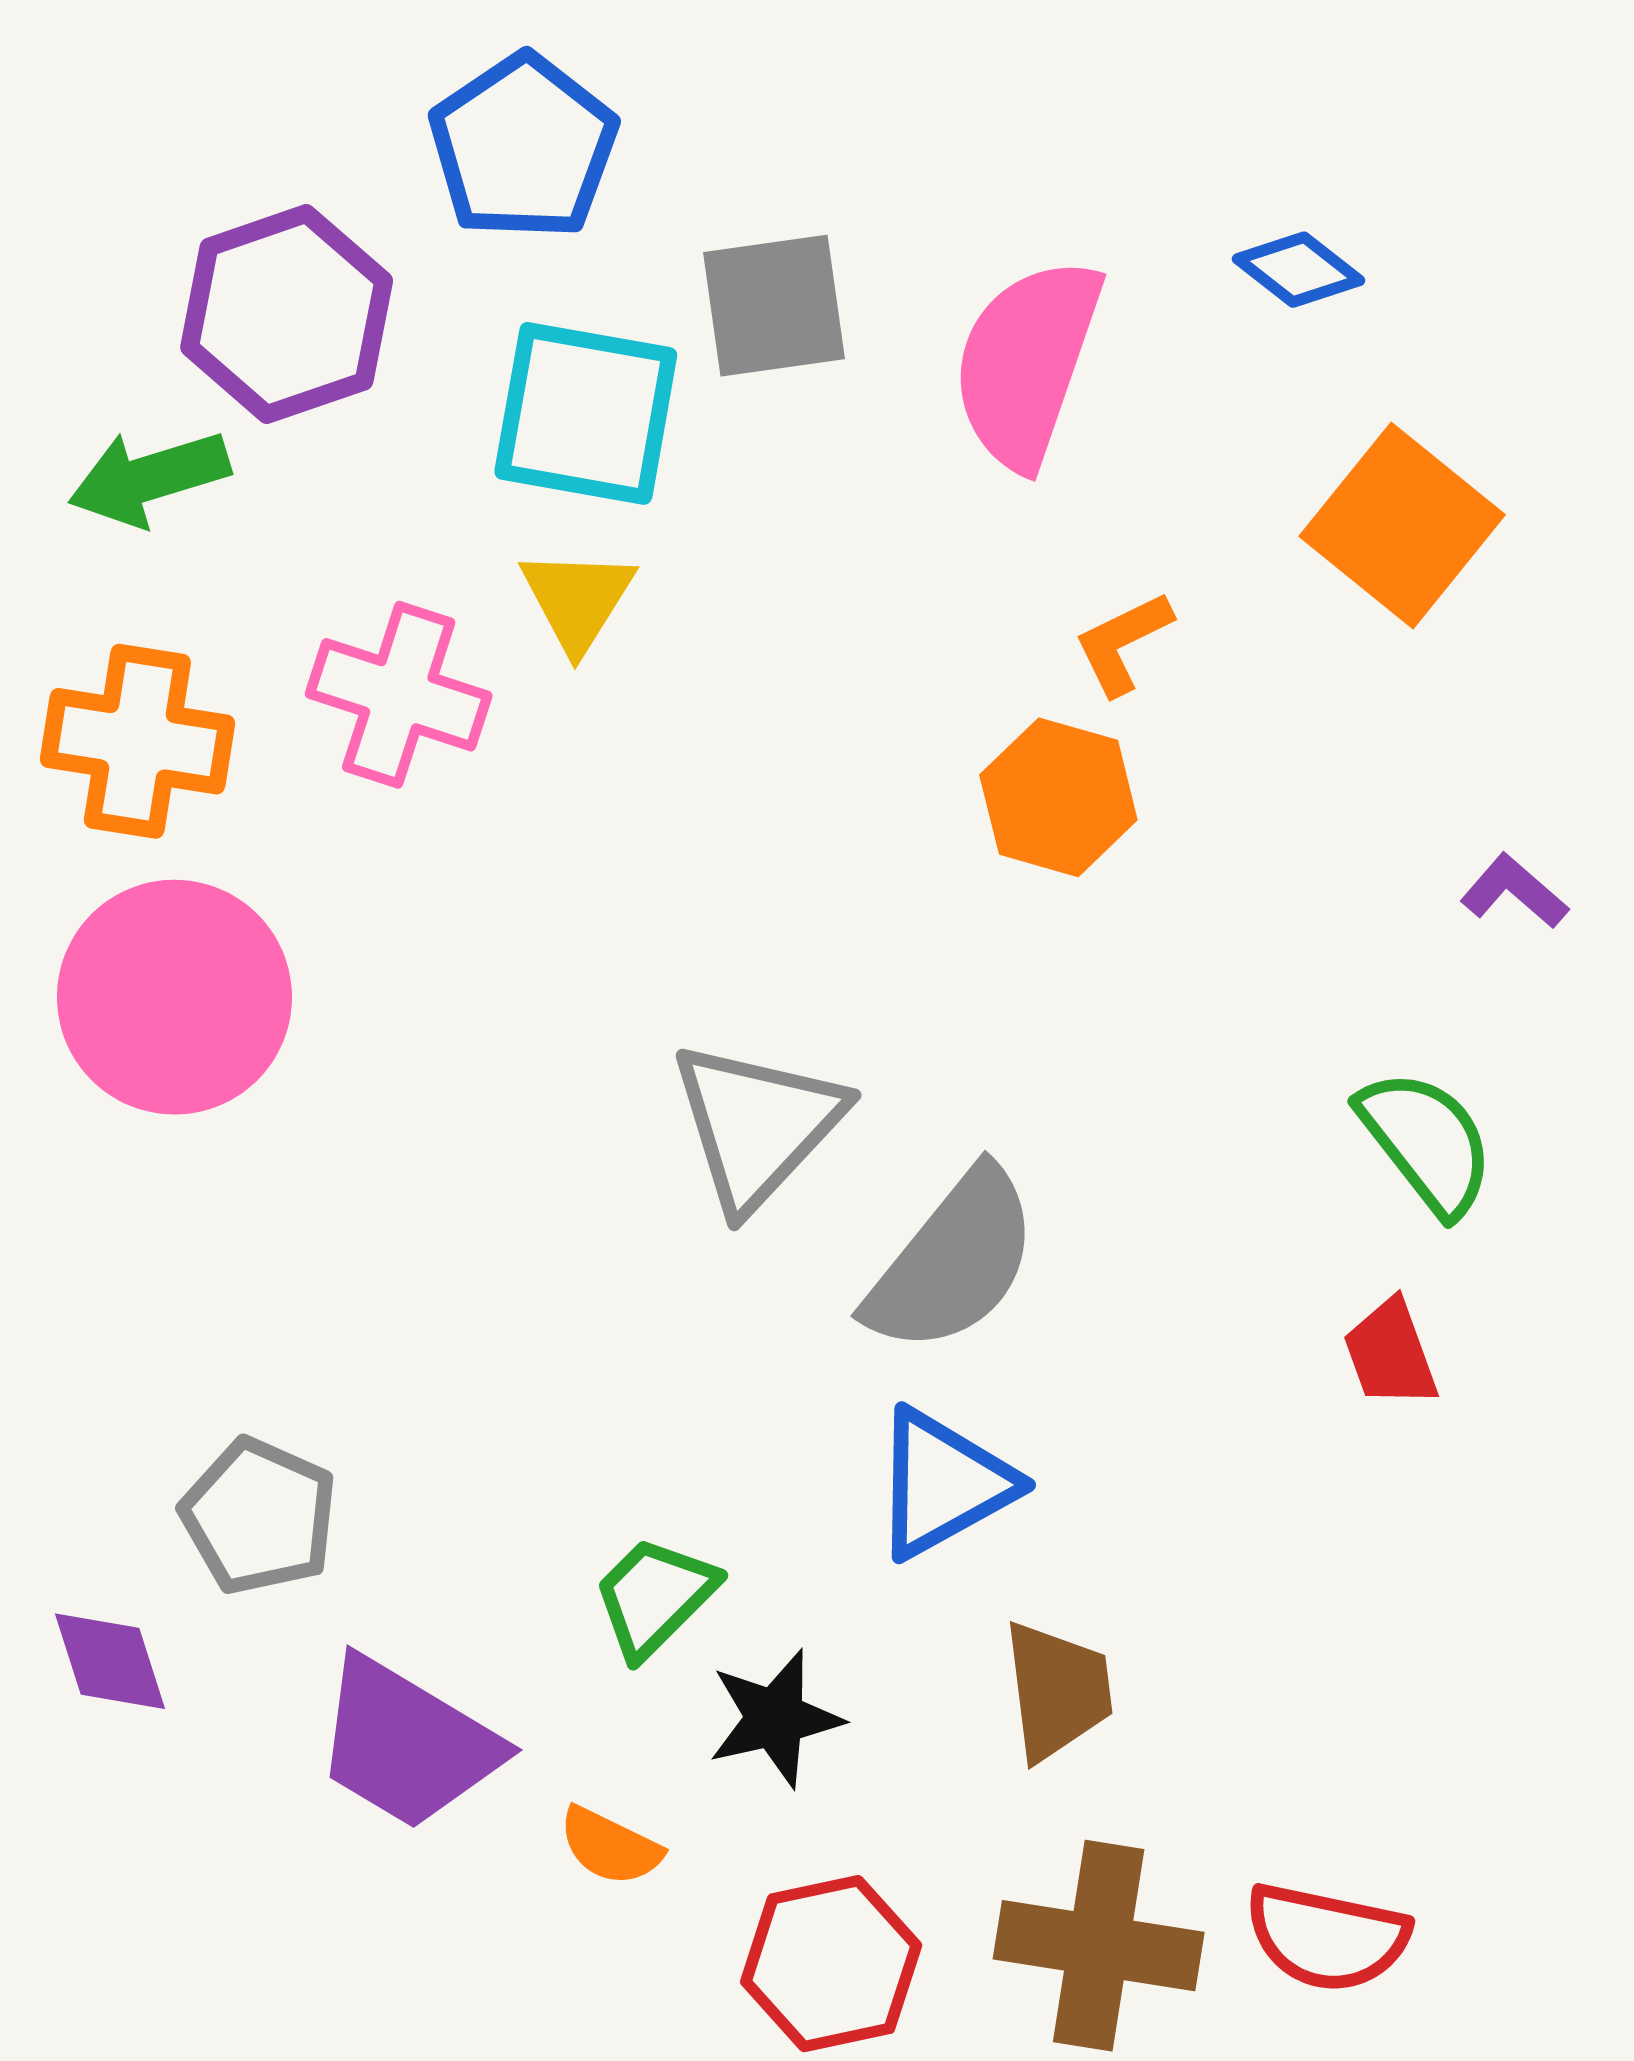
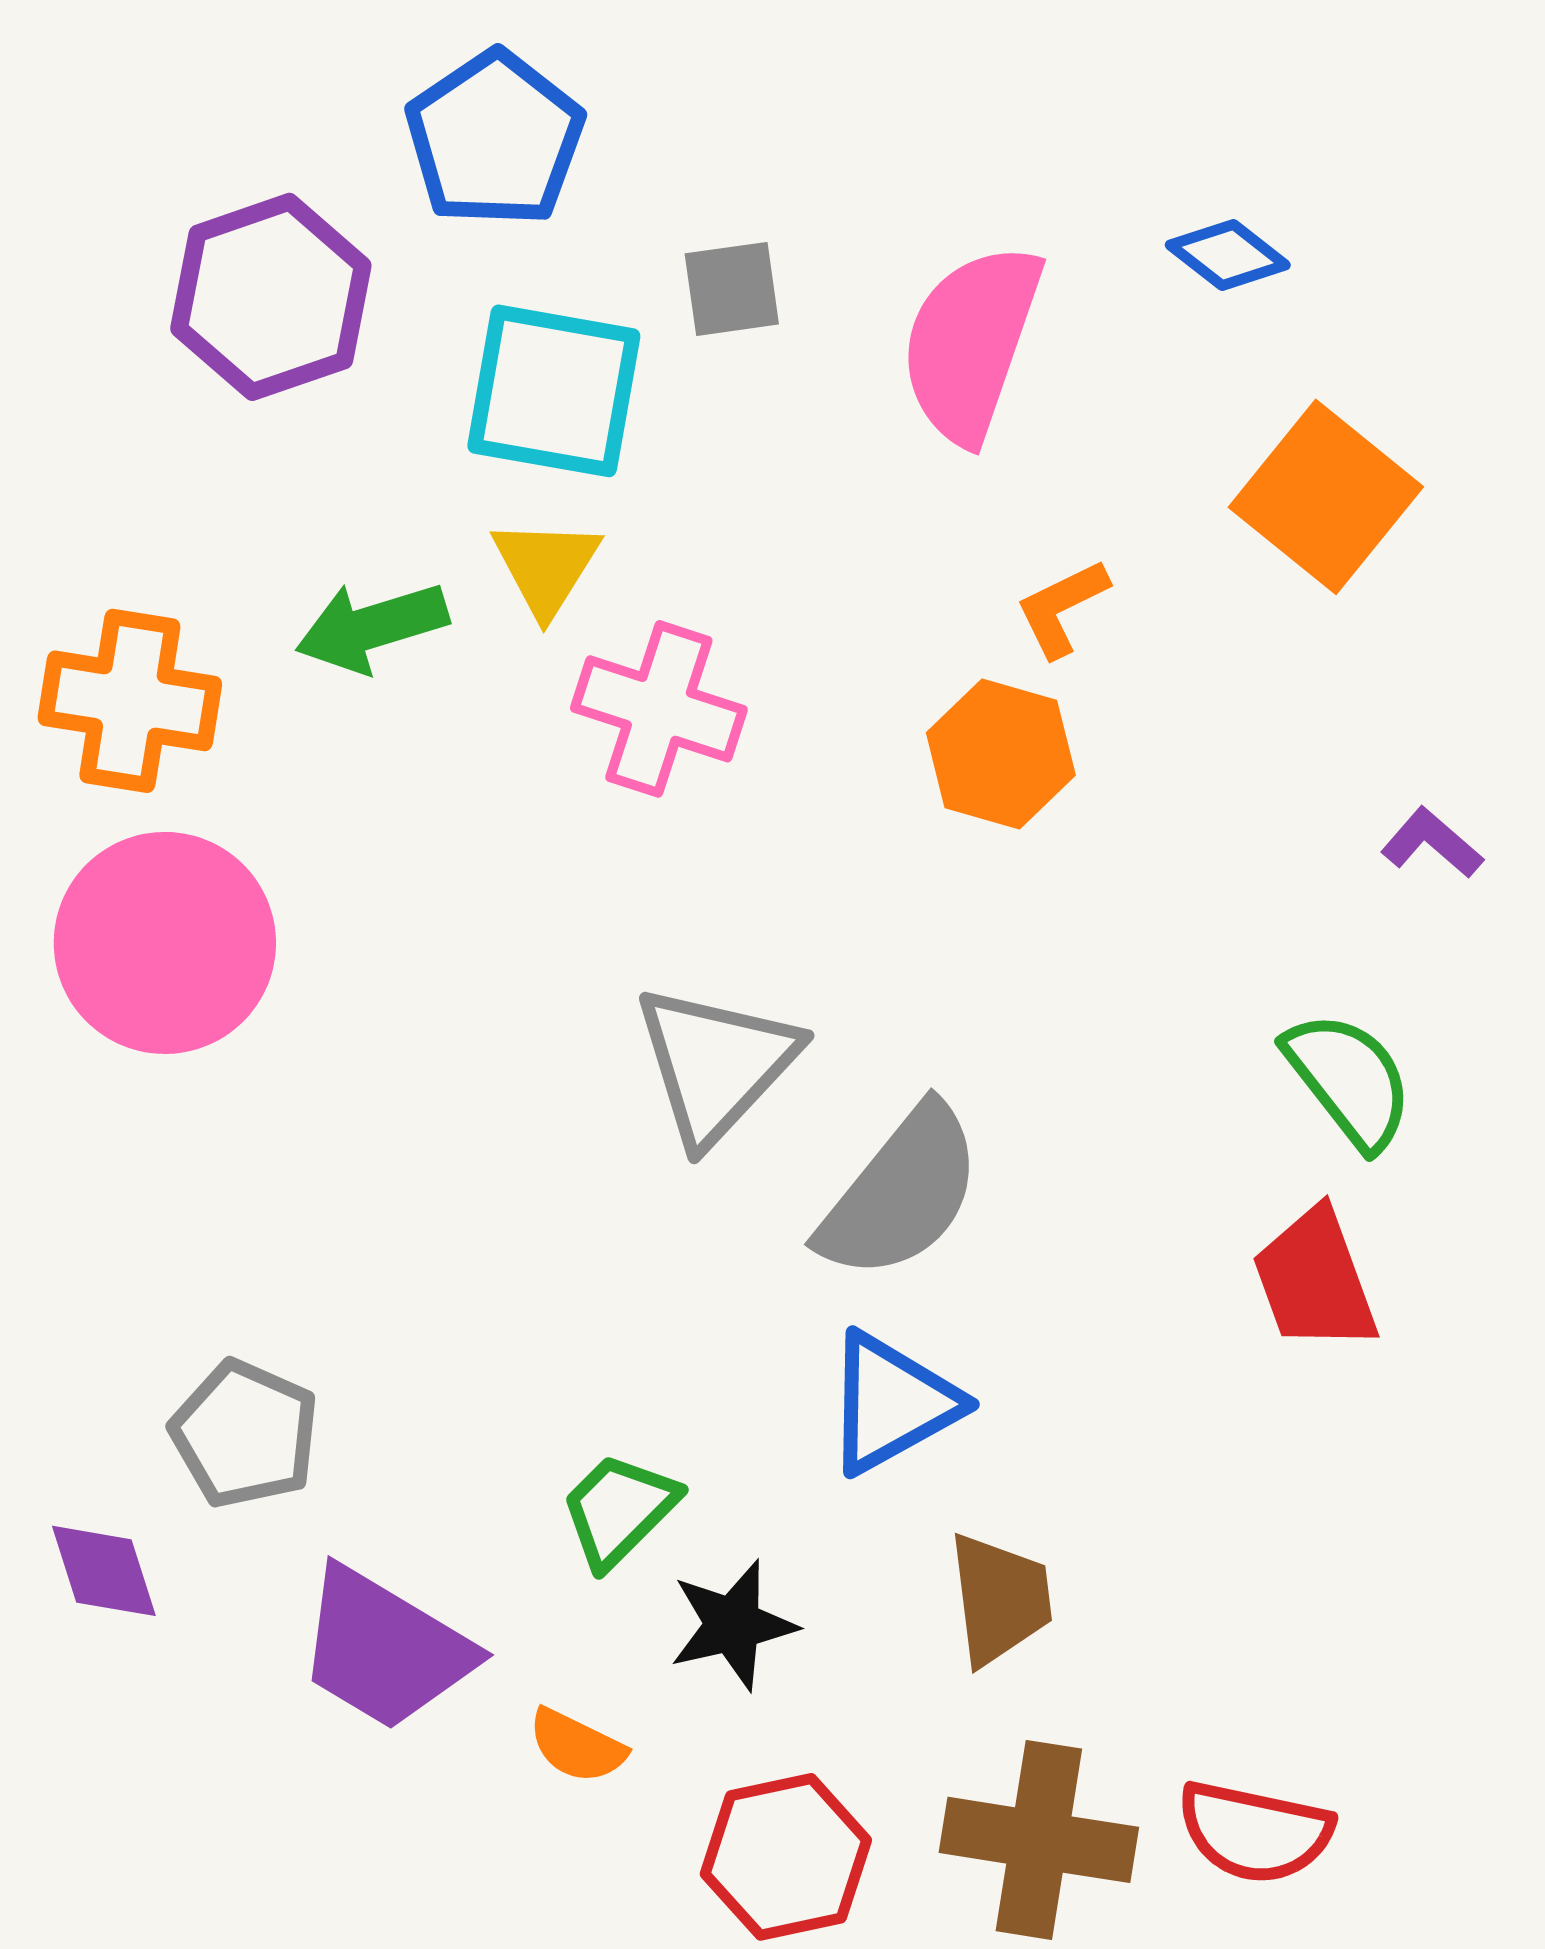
gray square: (774, 306) -> (732, 289), size x0.7
green arrow: (149, 478) -> (372, 627), moved
pink cross: (399, 695) -> (659, 709), moved
red trapezoid: (1390, 1353) -> (1315, 1280), size x1.4

